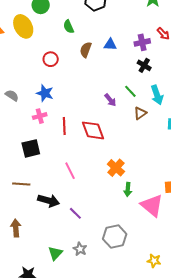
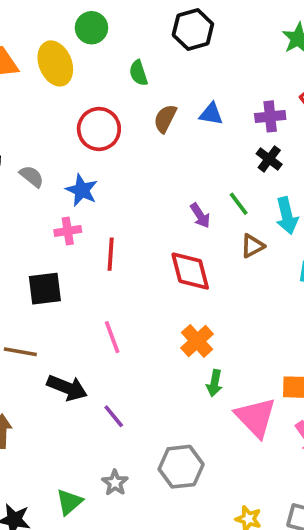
red circle: (51, 59) -> (99, 129), size x1.5
gray semicircle: (12, 95) -> (32, 176), moved
red diamond: (93, 130) -> (190, 271), moved
green triangle: (55, 253) -> (69, 502), moved

